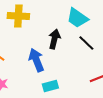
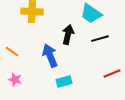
black line: (86, 43) -> (100, 39), turned -60

